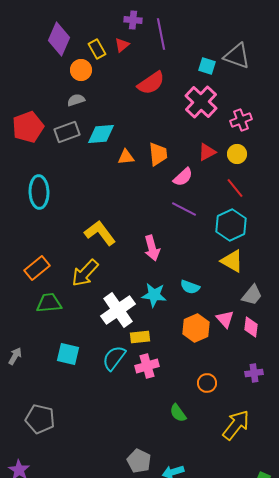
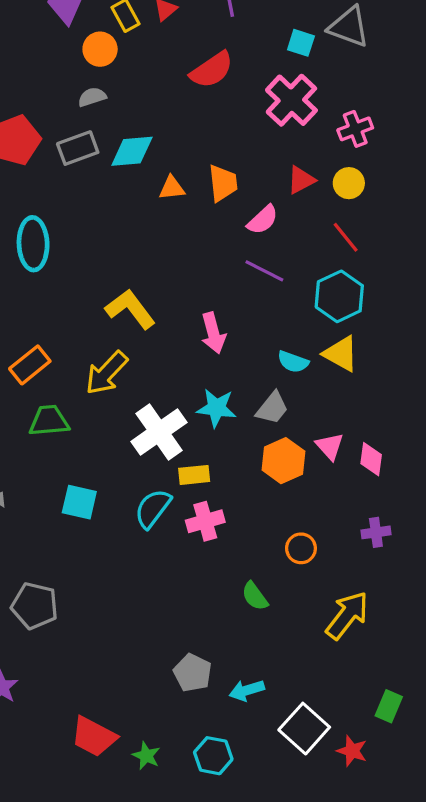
cyan semicircle: (190, 287) -> (293, 362), moved
gray trapezoid: (252, 295) -> (272, 408), moved

